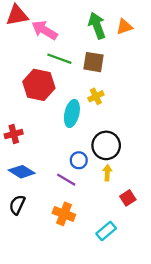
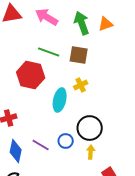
pink arrow: (45, 30) -> (47, 17), moved
blue diamond: (22, 172) -> (16, 151), turned 70
purple line: (66, 180) -> (41, 145), moved

